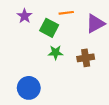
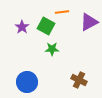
purple star: (24, 16) -> (22, 27), moved
brown cross: (86, 58) -> (79, 80), moved, turned 35

